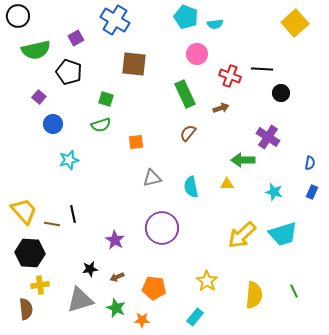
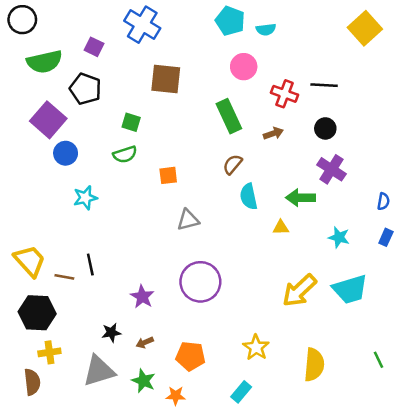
purple square: (76, 38) -> (94, 47), turned -35
black circle: (281, 93) -> (325, 128), moved
purple square: (39, 97) -> (48, 120), size x2.0
cyan semicircle: (191, 187) -> (249, 196), moved
green line: (294, 291) -> (378, 360), moved

